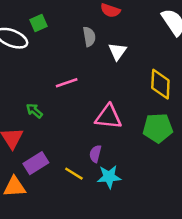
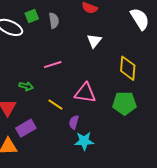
gray semicircle: (89, 37) -> (54, 21), moved
green arrow: (34, 111) -> (26, 86), turned 152
yellow line: (74, 174) -> (55, 105), moved

